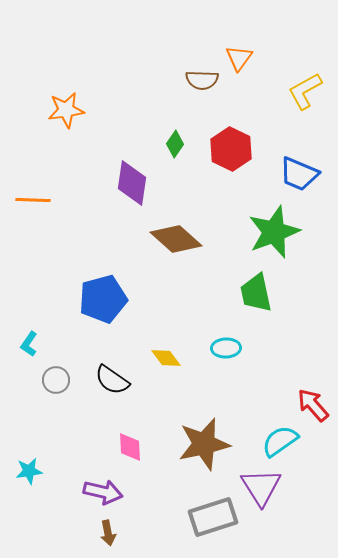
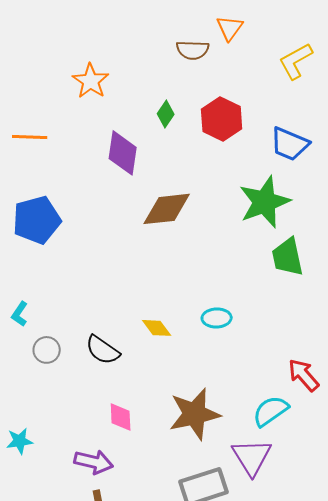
orange star: (66, 110) -> (91, 81), moved, turned -30
orange line: (33, 200) -> (30, 137), moved
brown diamond: (176, 239) -> (167, 209), turned -48
green trapezoid: (256, 293) -> (288, 257), moved
blue pentagon: (103, 299) -> (37, 220), moved

